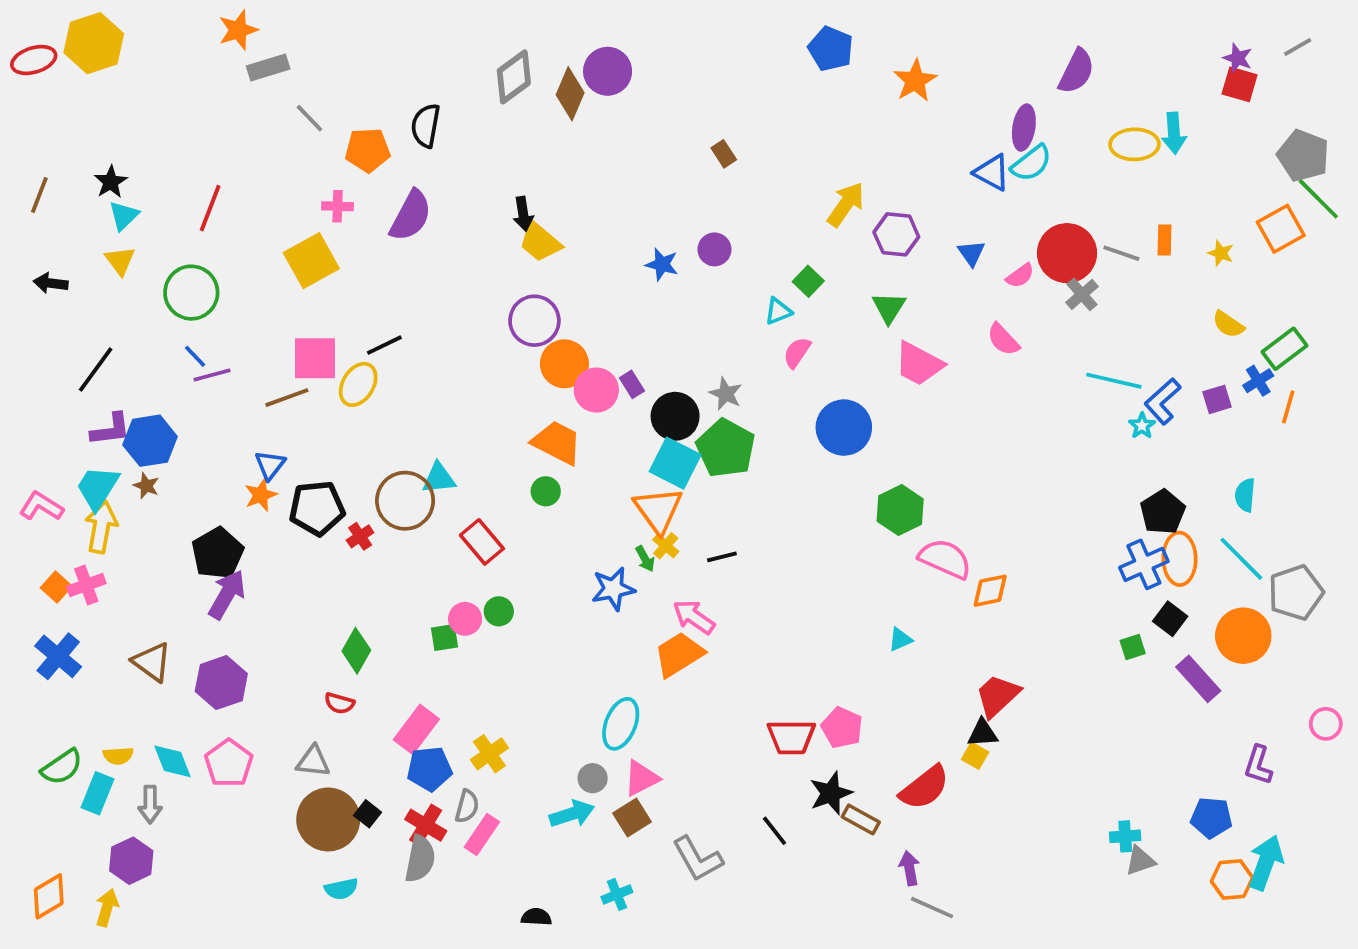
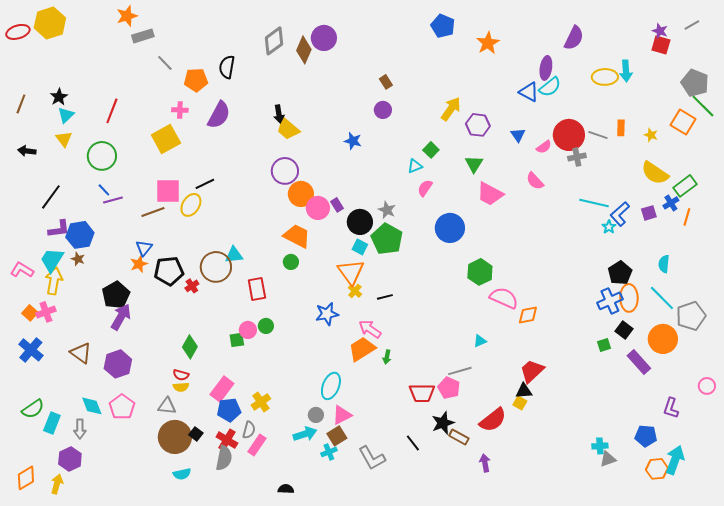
orange square: (1281, 229) -> (683, 122), turned -30
purple circle: (714, 249) -> (383, 110), moved
gray cross: (1082, 294) -> (577, 157), turned 30
yellow semicircle: (1228, 324) -> (655, 173), size x1.6
cyan square: (675, 463) -> (360, 247), size x0.6
red rectangle: (482, 542) -> (257, 289), turned 30
green arrow: (645, 559) -> (387, 357), moved, turned 40
yellow semicircle: (118, 756) -> (181, 387), moved
cyan cross: (617, 894) -> (329, 452), moved
gray line: (932, 908) -> (460, 371), moved, turned -40

